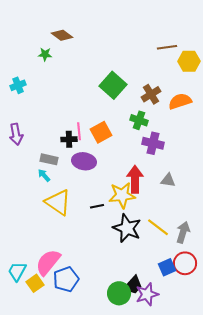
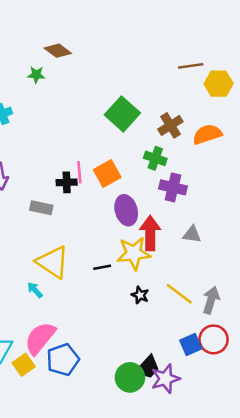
purple ellipse: (84, 161) -> (126, 210), moved, turned 65
cyan arrow: (44, 175) -> (35, 290), moved
black star: (127, 228) -> (140, 295), size x0.5

